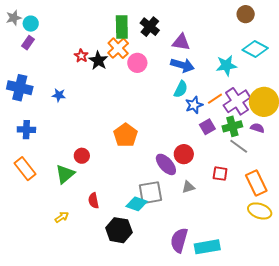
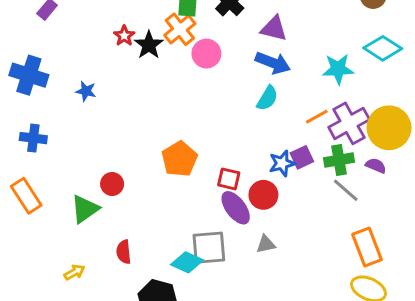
blue star: (194, 105) -> (282, 163), moved
red square: (220, 174) -> (229, 179), moved

